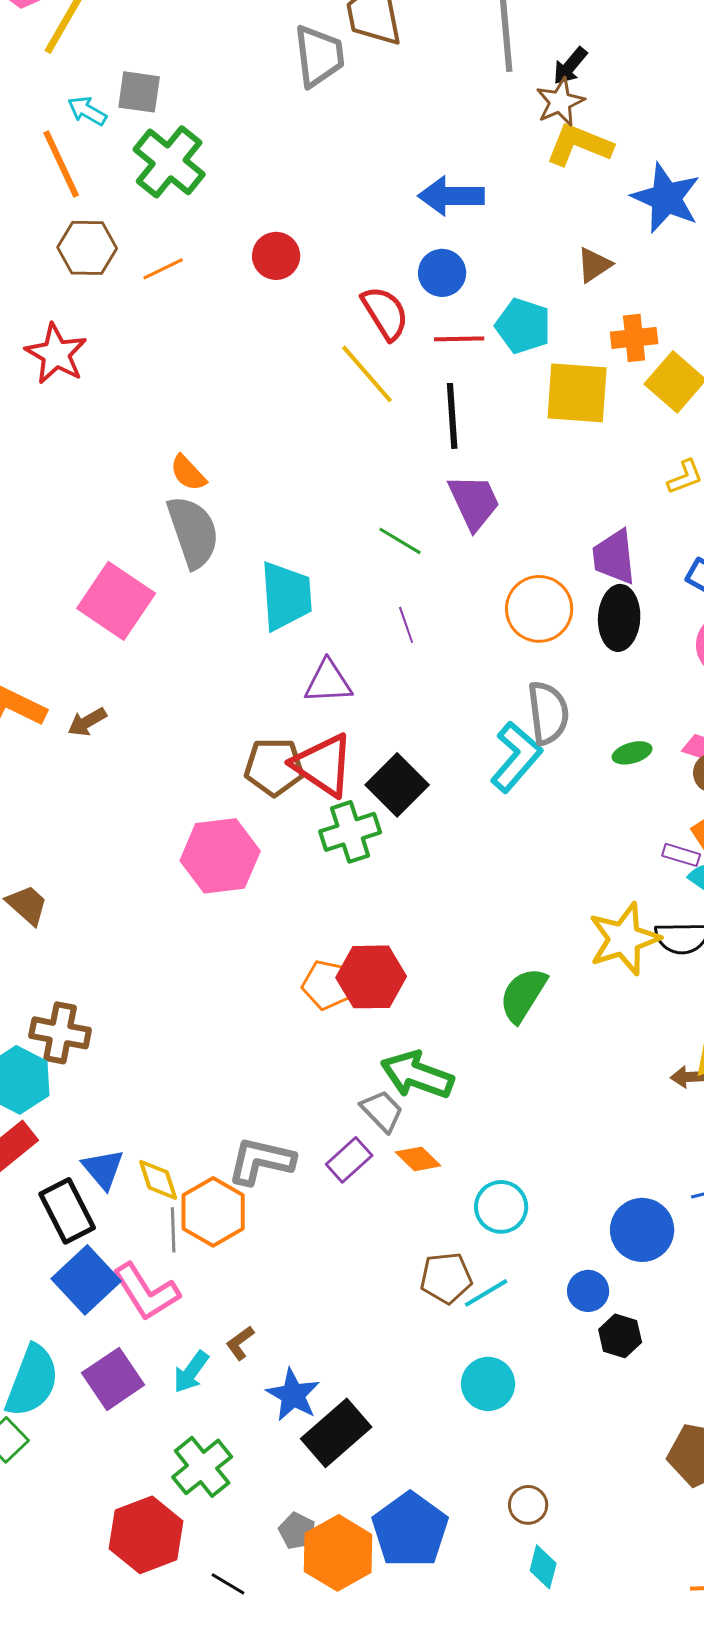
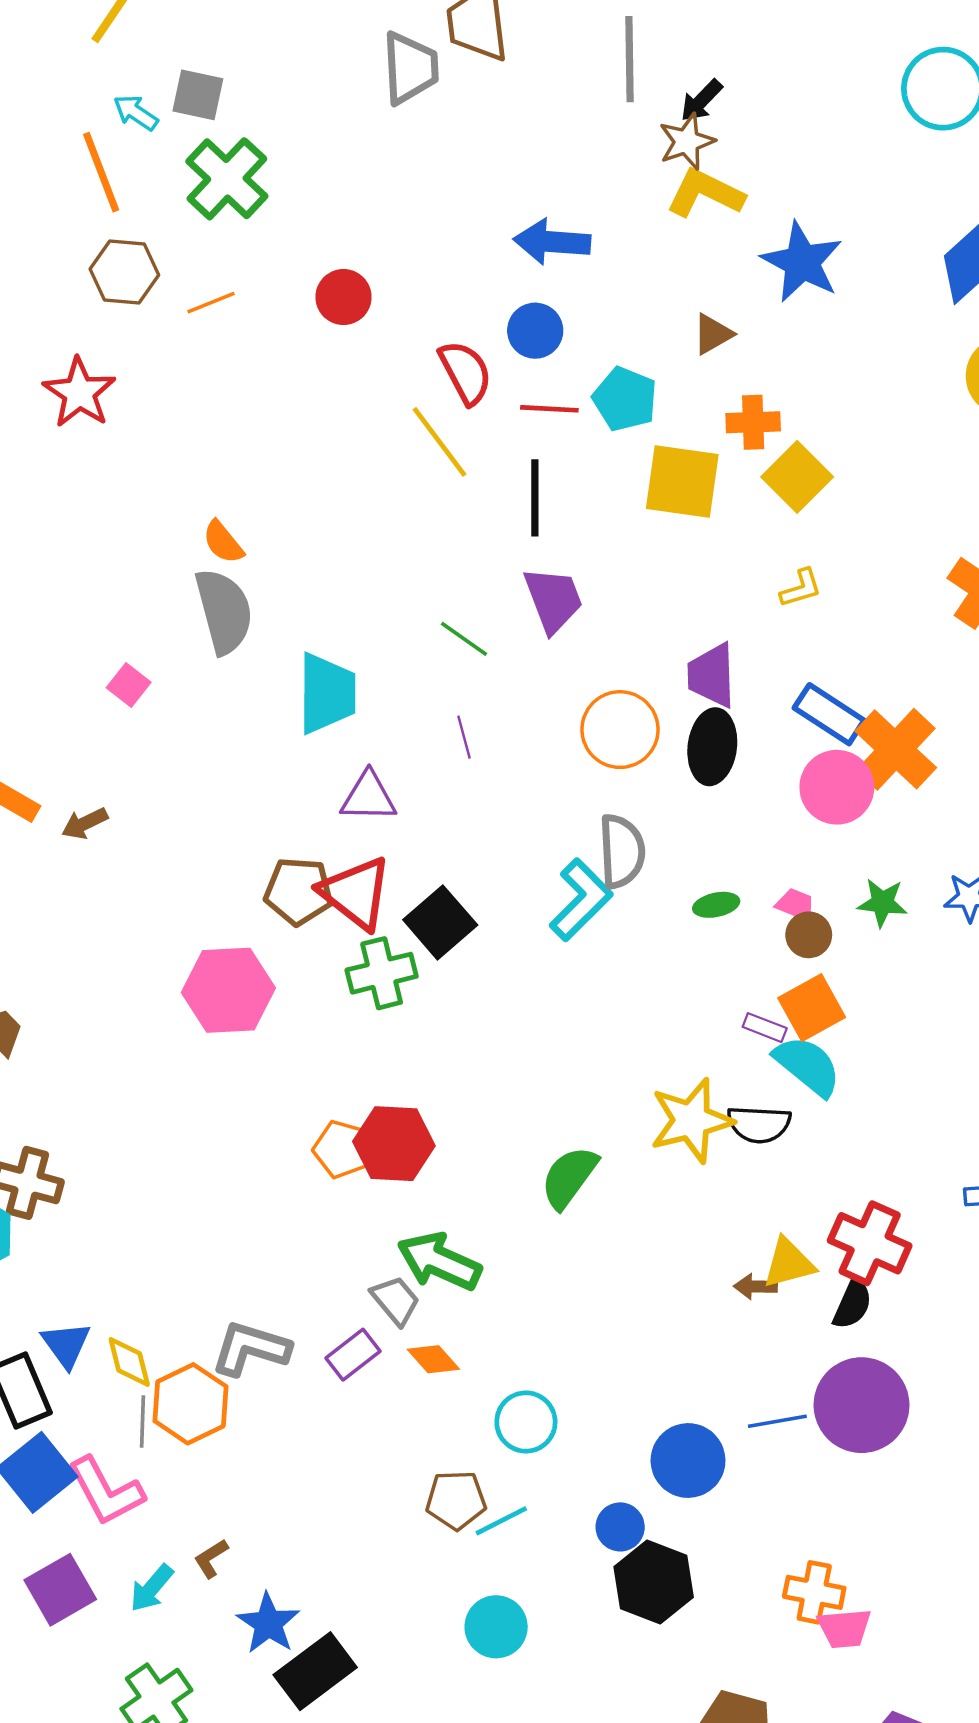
pink square: (116, 601) -> (129, 685), size x0.5
black hexagon: (620, 1336) -> (654, 1582), size x1.6

